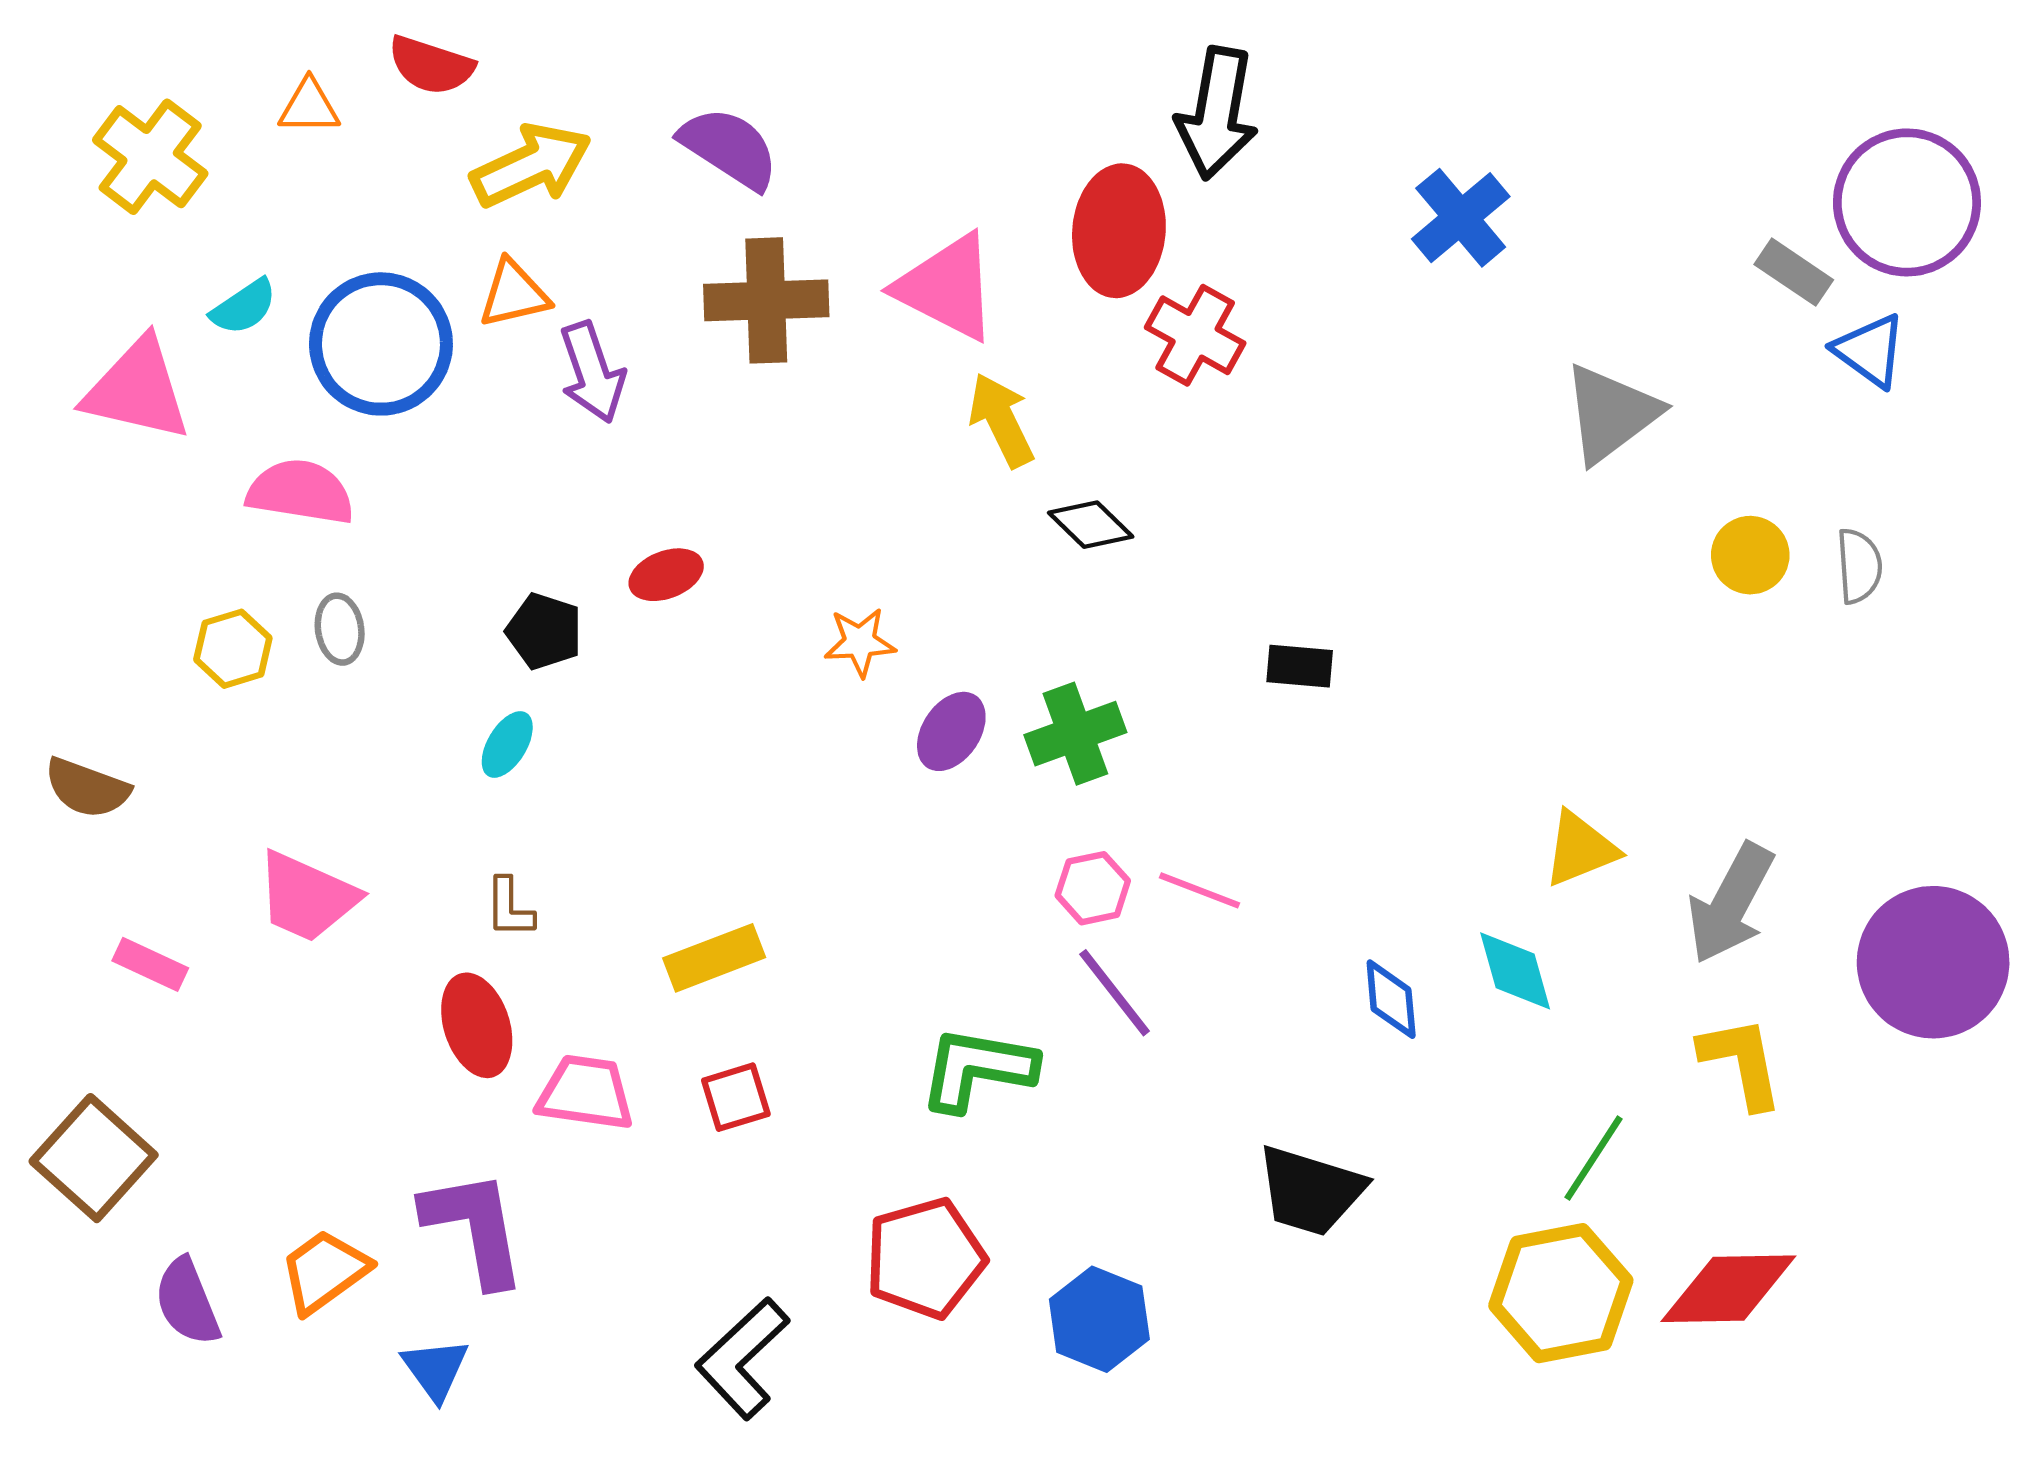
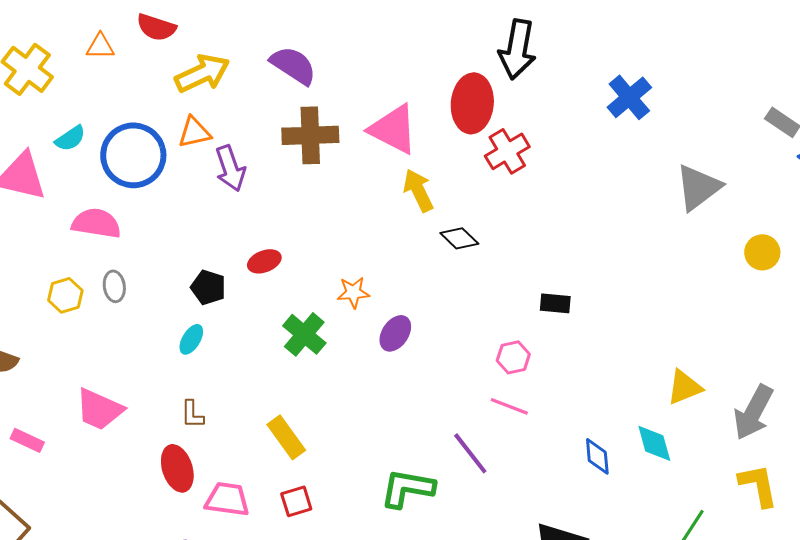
red cross: (1195, 335) -> (507, 151), turned 30
green cross: (1075, 734) -> (304, 334), moved, turned -30
pink hexagon: (1093, 888) -> (513, 357), moved
yellow rectangle: (714, 958) -> (286, 437), turned 75

